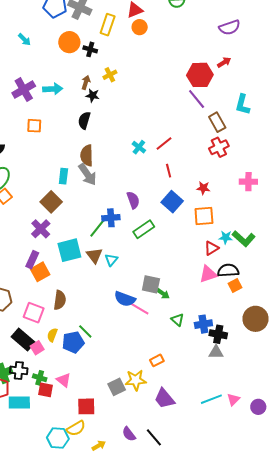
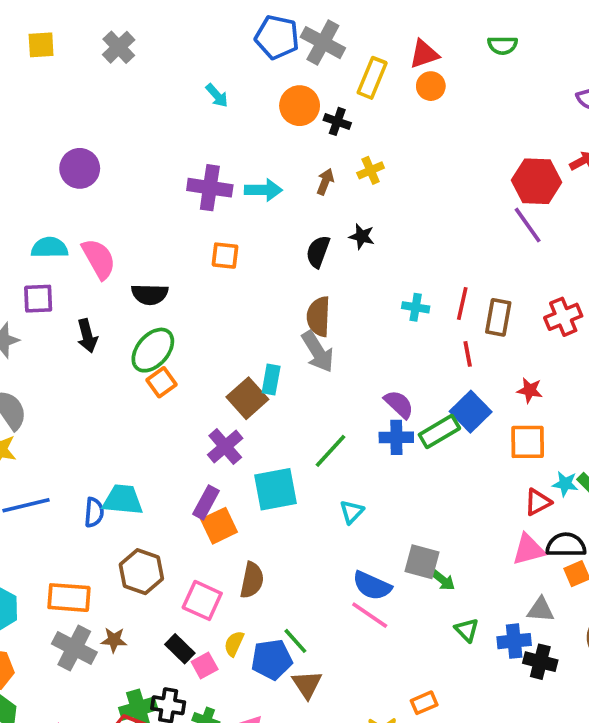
purple cross: (24, 90) -> (210, 188), turned 35
black star: (93, 95) -> (362, 236), moved
brown rectangle: (217, 122) -> (498, 317), moved, turned 36
red line: (164, 143) -> (462, 303), turned -42
cyan cross: (139, 147) -> (416, 307), turned -32
cyan rectangle: (63, 176) -> (271, 380), moved
purple semicircle: (133, 200) -> (399, 404), turned -30
blue cross: (111, 218) -> (396, 437), moved
green rectangle: (144, 229) -> (439, 431), moved
brown triangle: (94, 256) -> (307, 684), moved
pink line: (139, 308) -> (370, 615), moved
black rectangle: (23, 340) -> (180, 649), size x0.7
gray triangle: (216, 352) -> (541, 610), moved

